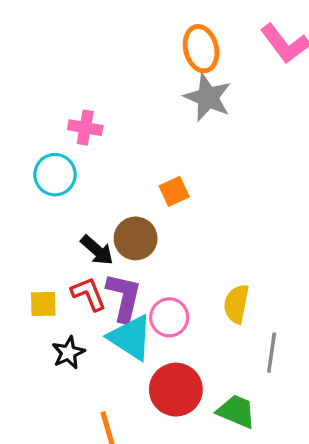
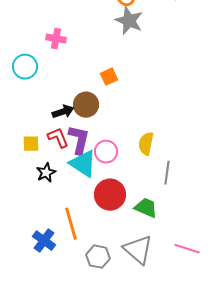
cyan circle: (55, 175) -> (25, 67), moved
black arrow: (97, 250) -> (63, 112), turned -60

